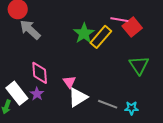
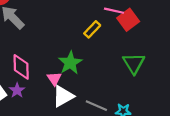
green star: (84, 33) -> (70, 63), moved
yellow rectangle: (101, 37) -> (92, 29), size x0.7

